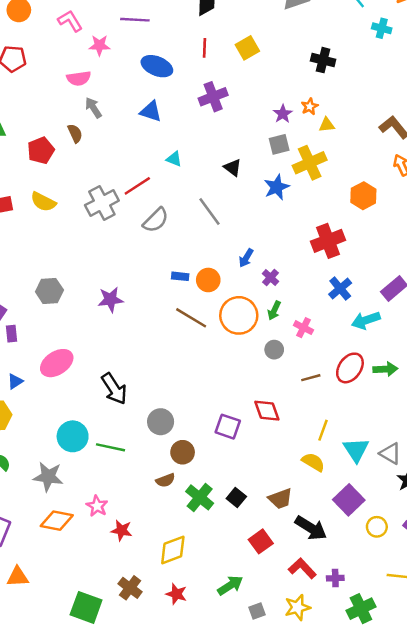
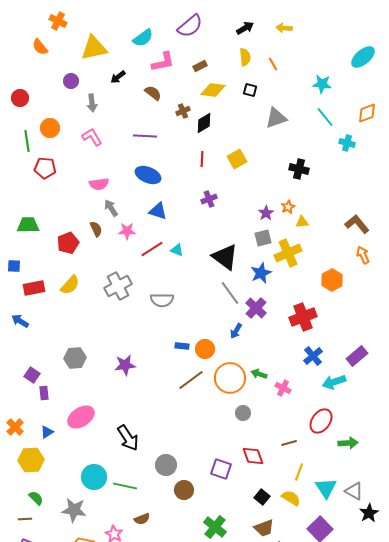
pink star: (99, 45) -> (127, 231), moved
blue ellipse: (157, 66) -> (148, 175), moved
purple cross: (213, 97) -> (209, 199), size x0.7
black triangle: (233, 168) -> (225, 257), size x1.8
red line: (137, 186) -> (152, 249), moved
yellow semicircle: (43, 202) -> (70, 285), turned -75
gray line: (209, 212) -> (230, 293), moved
gray semicircle: (156, 220) -> (162, 300), turned 45
purple cross: (271, 278) -> (256, 308), moved, size x1.5
green arrow: (274, 311) -> (259, 374), turned 84
brown line: (191, 318) -> (191, 380), turned -68
gray circle: (274, 350) -> (243, 413), moved
green arrow: (385, 369) -> (348, 443), moved
brown line: (311, 378) -> (289, 443), moved
brown semicircle: (165, 480) -> (142, 519), moved
green cross: (200, 497) -> (215, 527), moved
black square: (236, 497) -> (262, 497), moved

